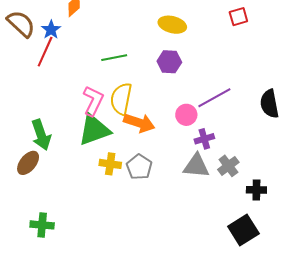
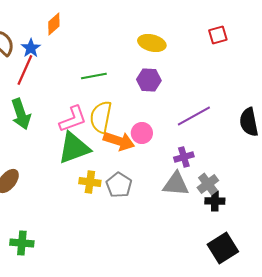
pink L-shape: (93, 101) -> (73, 119), turned 44
pink circle: (186, 115) -> (142, 133), moved
green arrow: (41, 135) -> (21, 114), moved
black cross: (256, 190) -> (215, 201), moved

